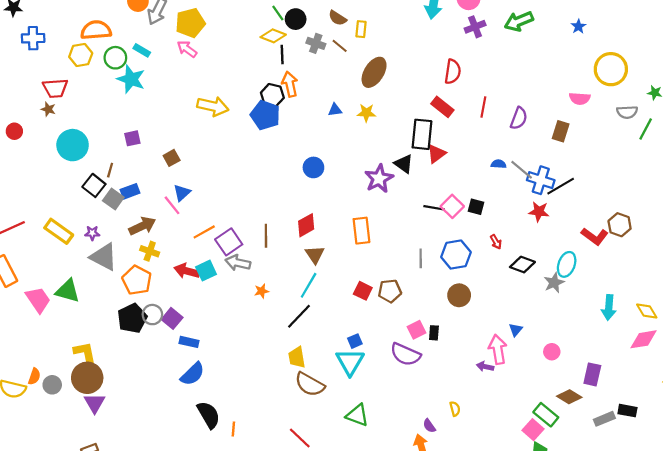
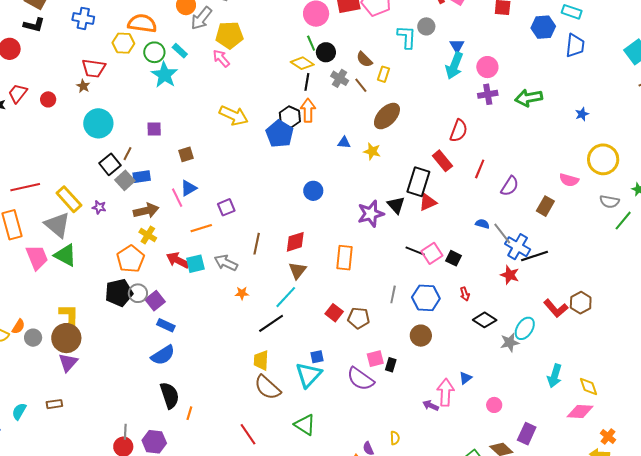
purple square: (229, 242) -> (226, 207), moved, size x0.7
gray triangle: (104, 257) -> (57, 225), moved

